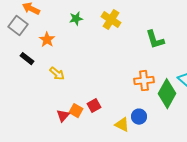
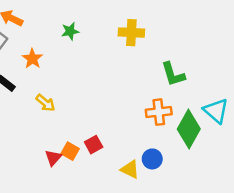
yellow cross: (111, 20) -> (131, 33), moved, turned -30
green L-shape: (155, 40) -> (173, 74), moved

